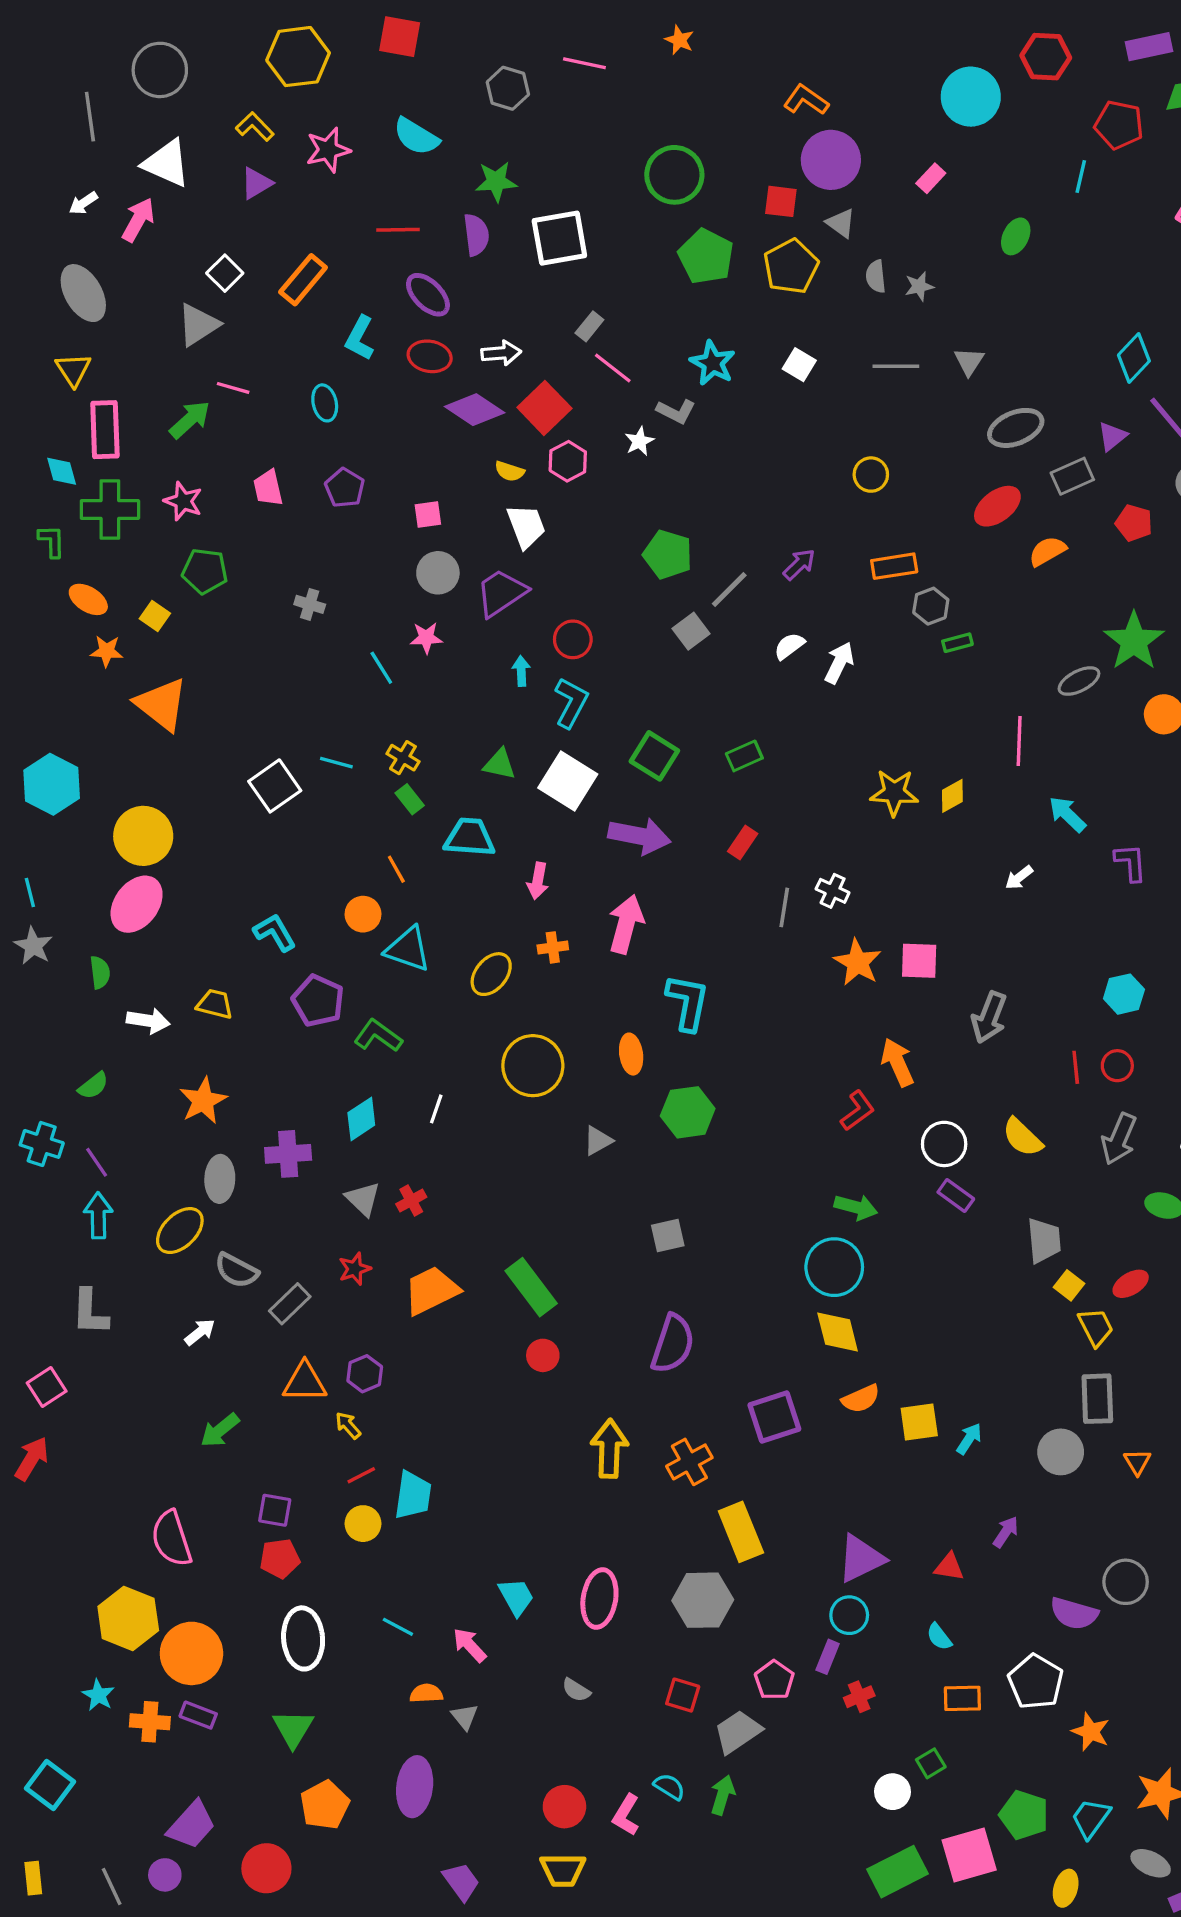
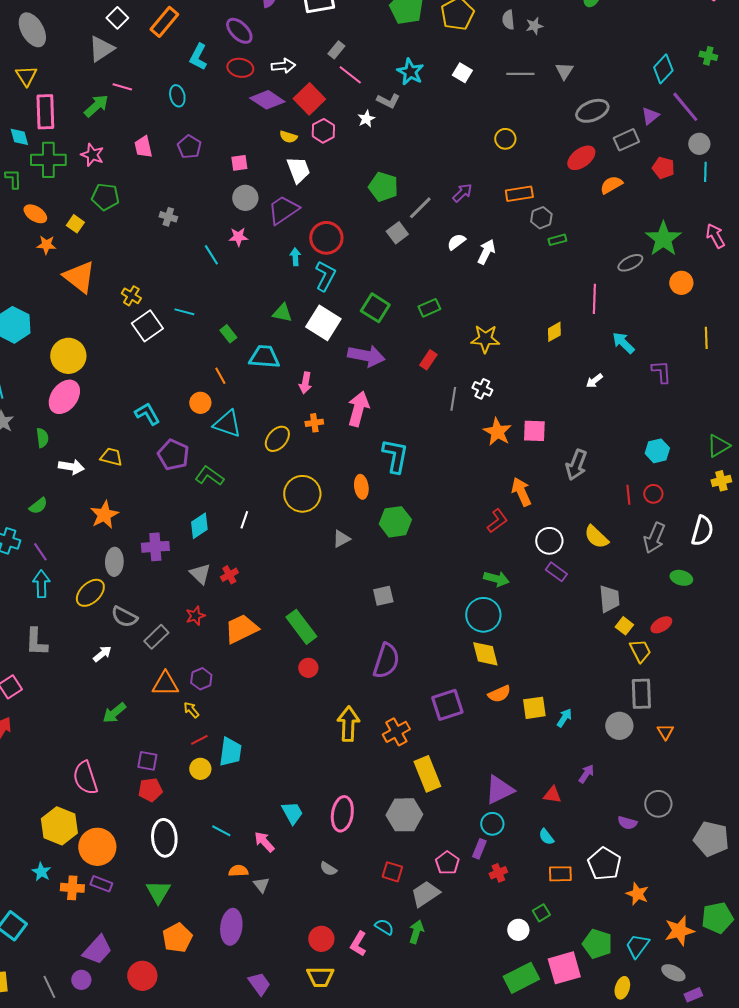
red circle: (573, 639) -> (326, 238), size x1.4
yellow cross: (403, 758) -> (131, 296), moved
yellow star: (894, 793) -> (485, 339), moved
purple semicircle: (1074, 1613) -> (627, 823), size x0.7

